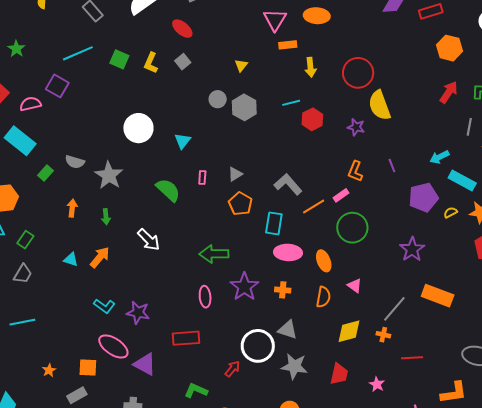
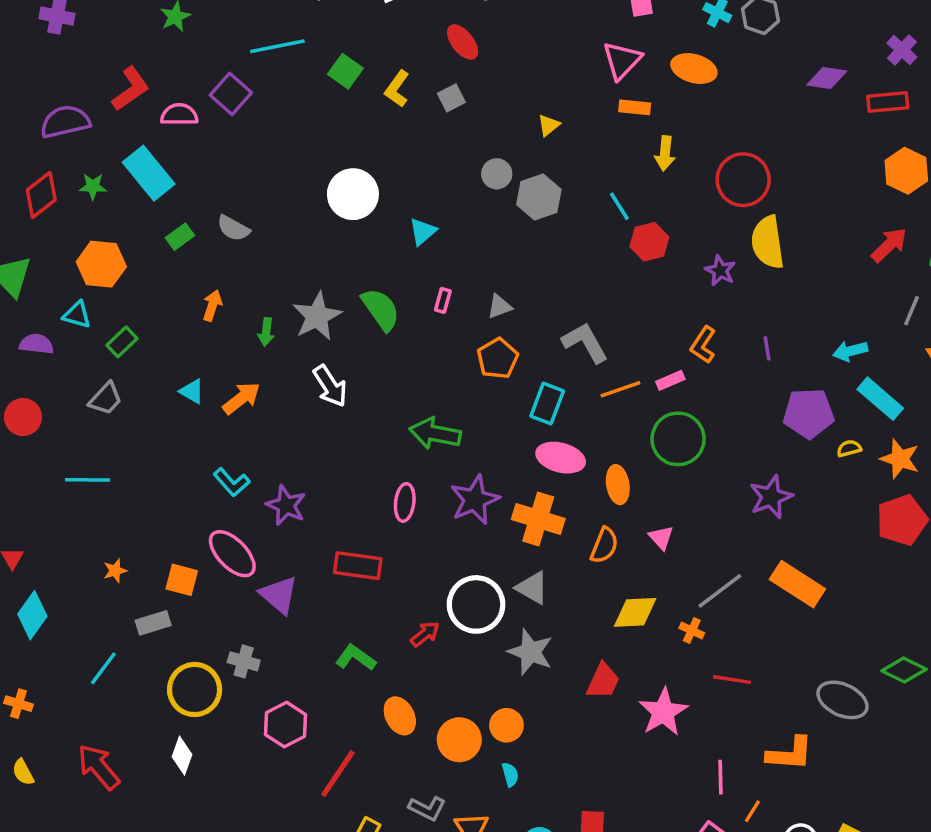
cyan line: (291, 103) -> (619, 206), turned 60
gray star: (109, 175) -> (317, 316), moved
orange cross: (283, 290) -> (538, 519), size x1.8
pink star: (377, 384) -> (663, 712), size x1.8

